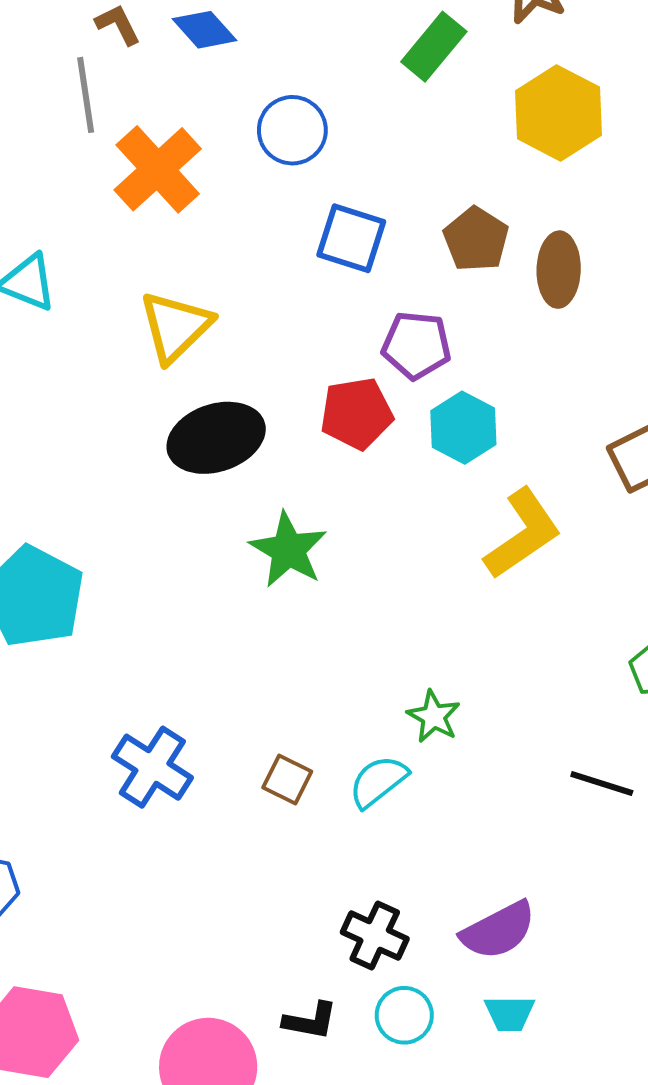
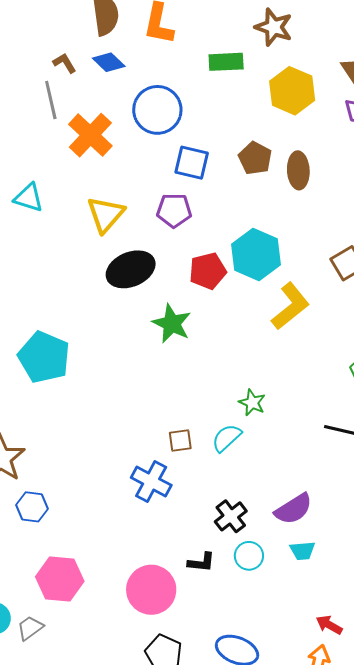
green rectangle: (434, 47) -> (226, 62), turned 52
blue circle: (292, 130) -> (157, 110), size x1.4
purple pentagon: (416, 345) -> (174, 210), moved
red pentagon: (357, 413) -> (208, 271), moved
cyan hexagon: (463, 428) -> (256, 255), size x1.4
blue cross: (152, 767) -> (151, 481), moved
brown square: (287, 780) -> (180, 440), turned -30
black cross: (375, 935) -> (231, 516), turned 32

